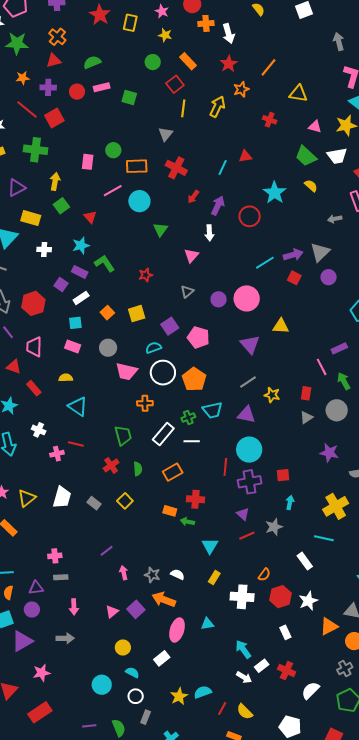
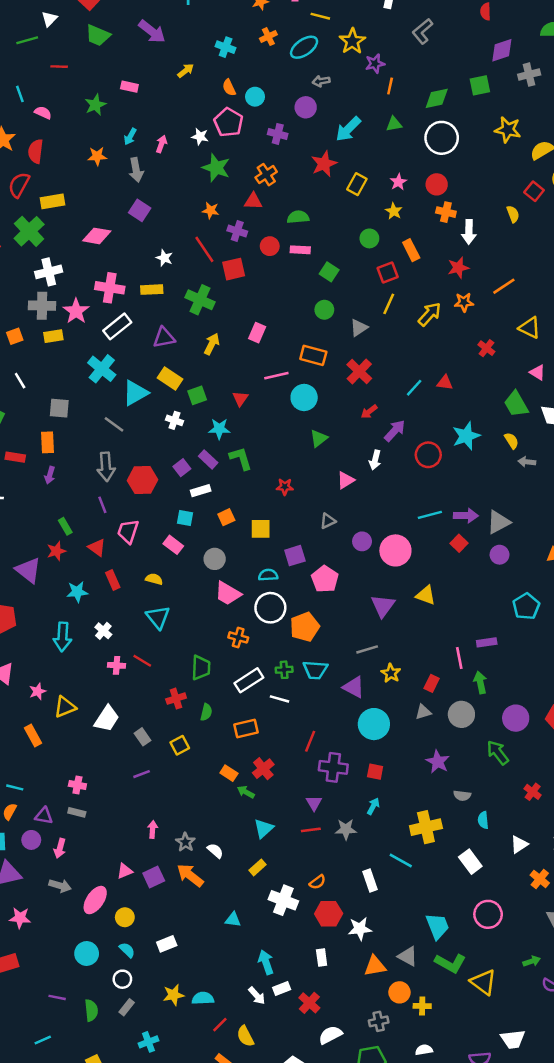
green circle: (113, 150) -> (324, 310), moved
green square: (61, 206) -> (197, 395), moved
gray arrow: (335, 219) -> (527, 462), moved
cyan circle: (249, 450) -> (374, 724), moved
red cross: (195, 499) -> (263, 769), turned 30
purple line: (107, 551) -> (142, 774), moved
pink arrow: (74, 607) -> (60, 848), moved
pink ellipse: (177, 630) -> (95, 900), moved

